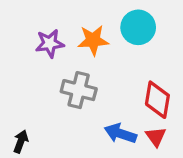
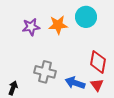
gray cross: (79, 90) -> (45, 72), moved

